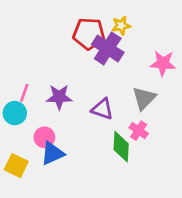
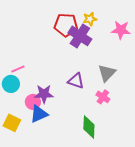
pink star: (163, 63) -> (121, 30), moved
pink line: (24, 93) -> (18, 69), turned 48
purple star: (59, 97) -> (44, 94), moved
green diamond: (121, 147) -> (89, 127), moved

